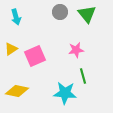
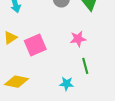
cyan star: (65, 93) -> (67, 84), size x0.6

